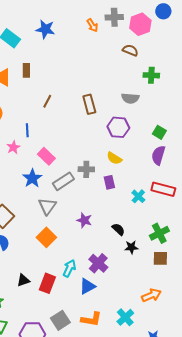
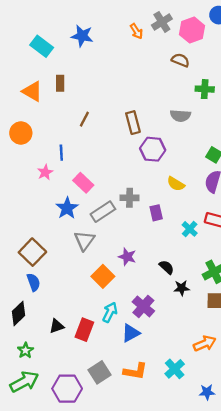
gray cross: (114, 17) -> (162, 22), turned -30
purple hexagon: (118, 127) -> (153, 149), moved
yellow semicircle: (114, 158) -> (176, 184), moved
orange square: (46, 237) -> (103, 276), moved

